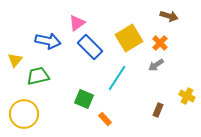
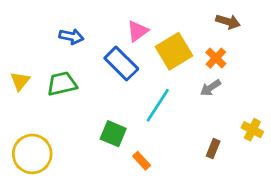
pink triangle: (77, 23) -> (138, 31), moved
blue arrow: (48, 41) -> (71, 36), moved, size x0.7
green trapezoid: (38, 76) -> (62, 84), moved

